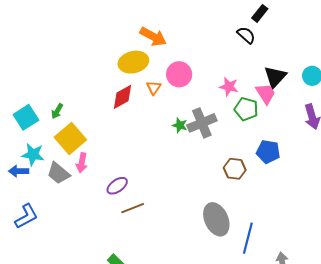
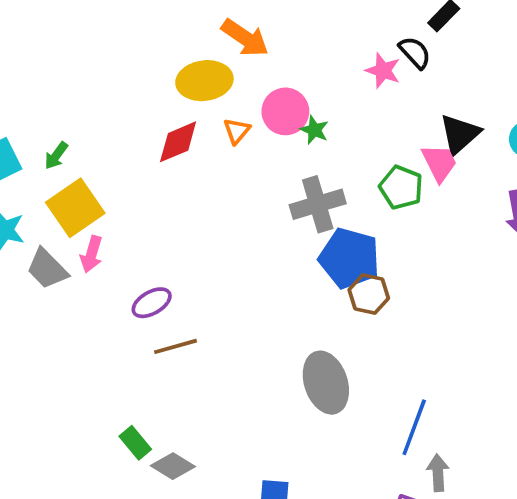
pink star: (229, 87) -> (383, 71), moved
green star: (180, 125) -> (314, 130), moved
blue pentagon: (268, 152) -> (349, 258), moved, size x1.4
blue line: (248, 238) -> (414, 427), moved

